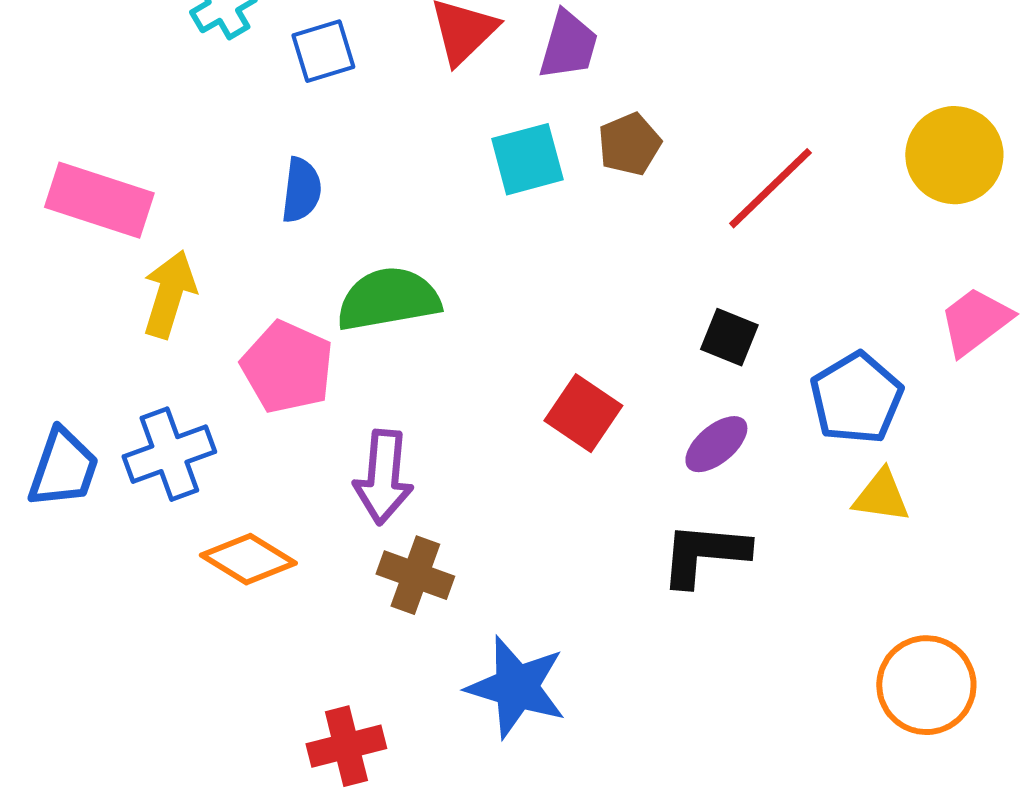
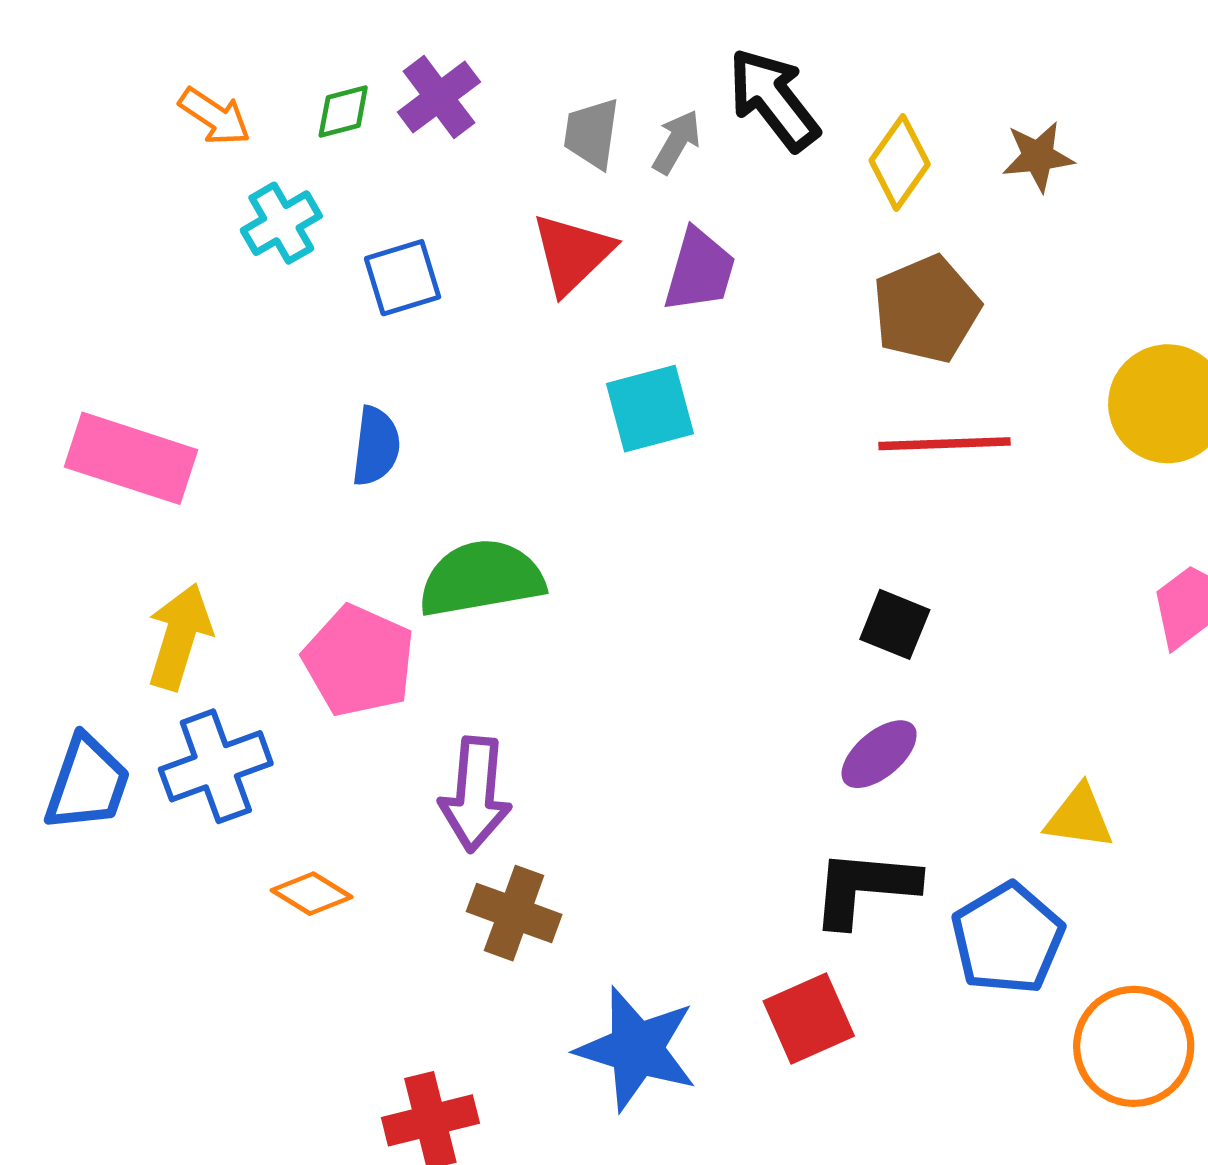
brown pentagon: (629, 144) -> (926, 309), moved, size x1.4
red line: (770, 188) -> (945, 444), turned 42
yellow arrow: (169, 294) -> (179, 637), moved
blue pentagon: (856, 398) -> (1008, 938), moved
red square: (583, 413) -> (809, 1019), moved, turned 32
orange diamond: (248, 559) -> (312, 894), size x0.7

